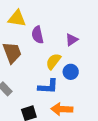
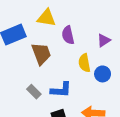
yellow semicircle: (53, 61) -> (84, 63), turned -48
blue L-shape: (48, 87) -> (61, 90), moved

